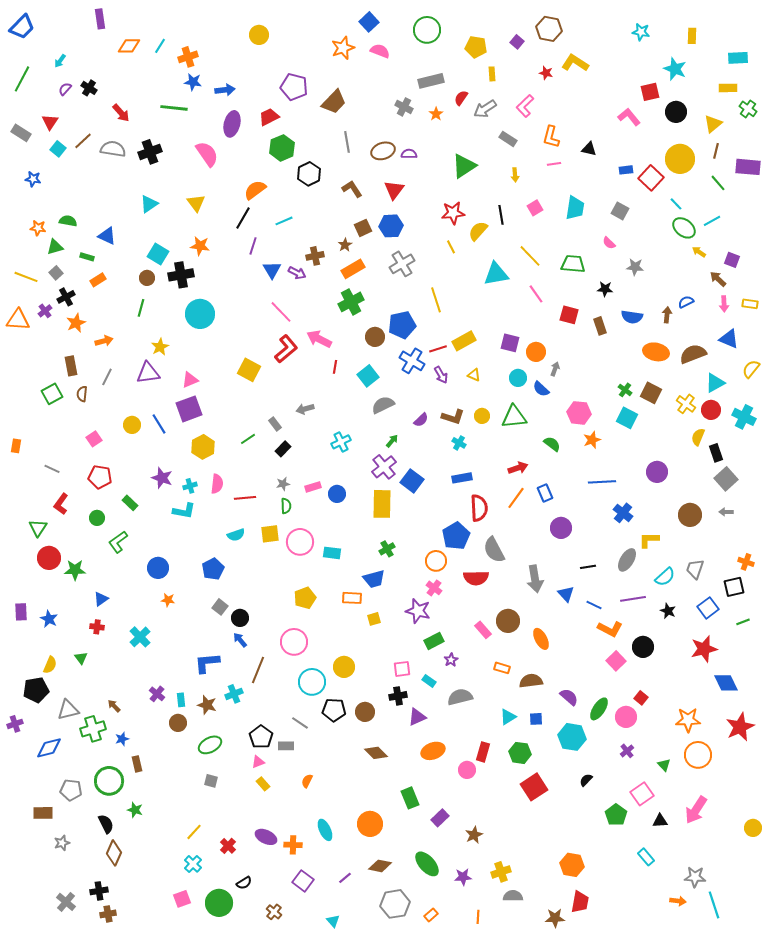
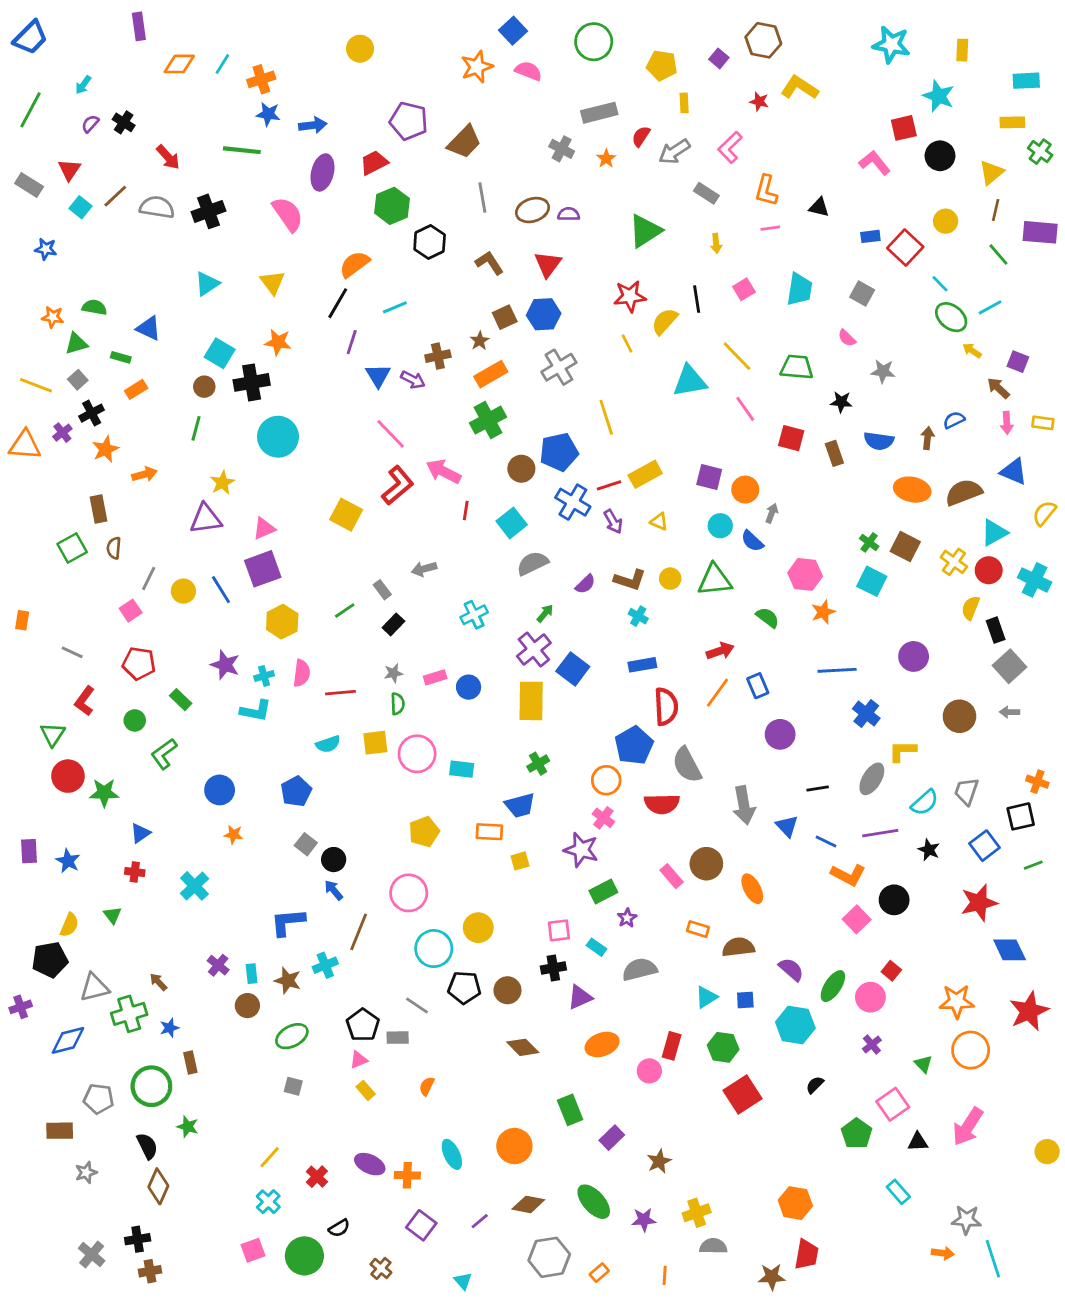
cyan star: (641, 32) -> (891, 45), size x1.5
yellow circle: (680, 159) -> (946, 221), size x0.6
gray line: (107, 377) -> (149, 579), moved

